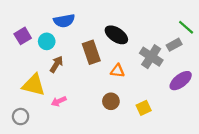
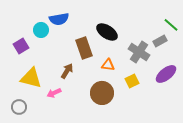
purple square: (23, 36) -> (21, 46), moved
cyan circle: (47, 41) -> (41, 30), moved
brown arrow: (56, 64) -> (67, 71), moved
brown circle: (111, 101) -> (102, 93), size x1.5
yellow square: (144, 108) -> (132, 81), moved

